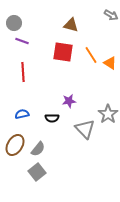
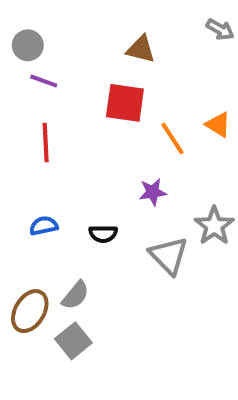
orange line: (91, 55) -> (173, 139), moved
purple star: (69, 101) -> (153, 192), moved
brown ellipse: (15, 145) -> (30, 311), moved

